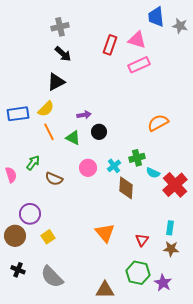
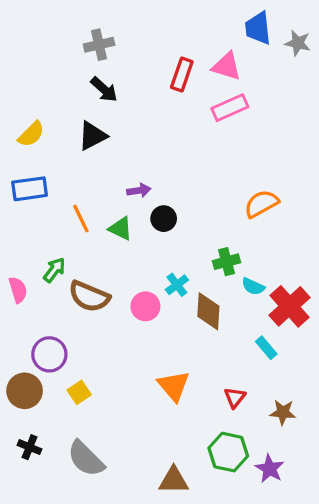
yellow semicircle: (46, 109) -> (31, 134), moved
cyan cross: (114, 166) -> (177, 285), moved
pink circle: (88, 168) -> (145, 306), moved
brown semicircle: (54, 179) -> (89, 296), size x1.4
cyan rectangle: (170, 228) -> (266, 348), moved, turned -48

